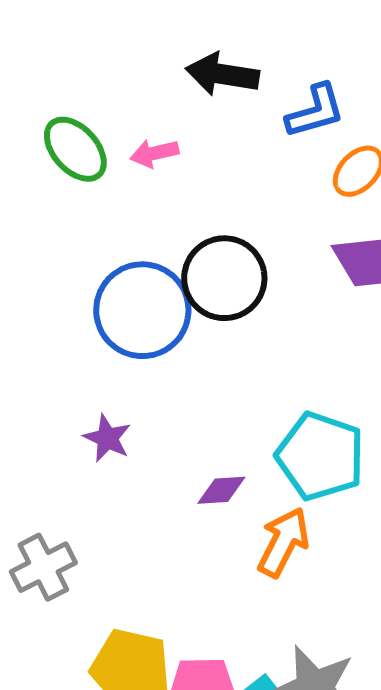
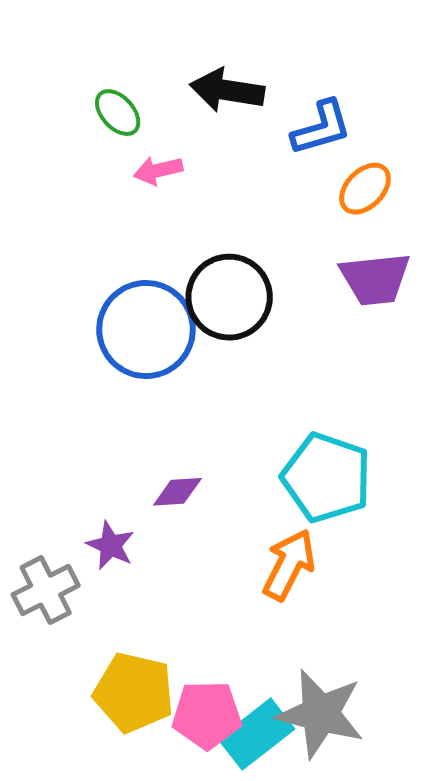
green ellipse: (75, 149) -> (118, 113), moved, size x0.7
purple star: (107, 438) -> (111, 545), moved
purple diamond: (221, 490) -> (177, 492), moved

